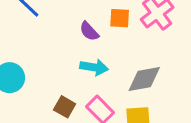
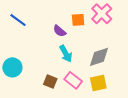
cyan arrow: (94, 67) -> (66, 54), turned 60

